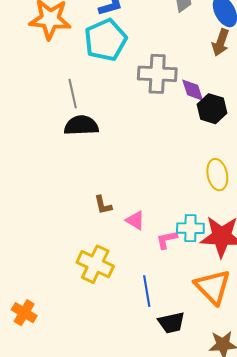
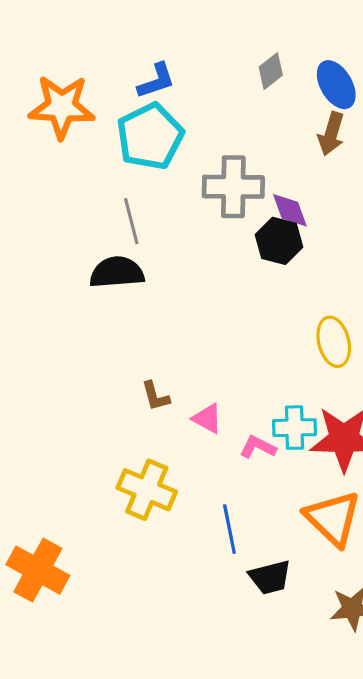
gray line: (73, 94) -> (131, 221), moved
black hexagon: (212, 109) -> (279, 241), moved
pink L-shape: (167, 240) -> (258, 447), turned 40
orange cross: (24, 313) -> (38, 570), size x1.5

